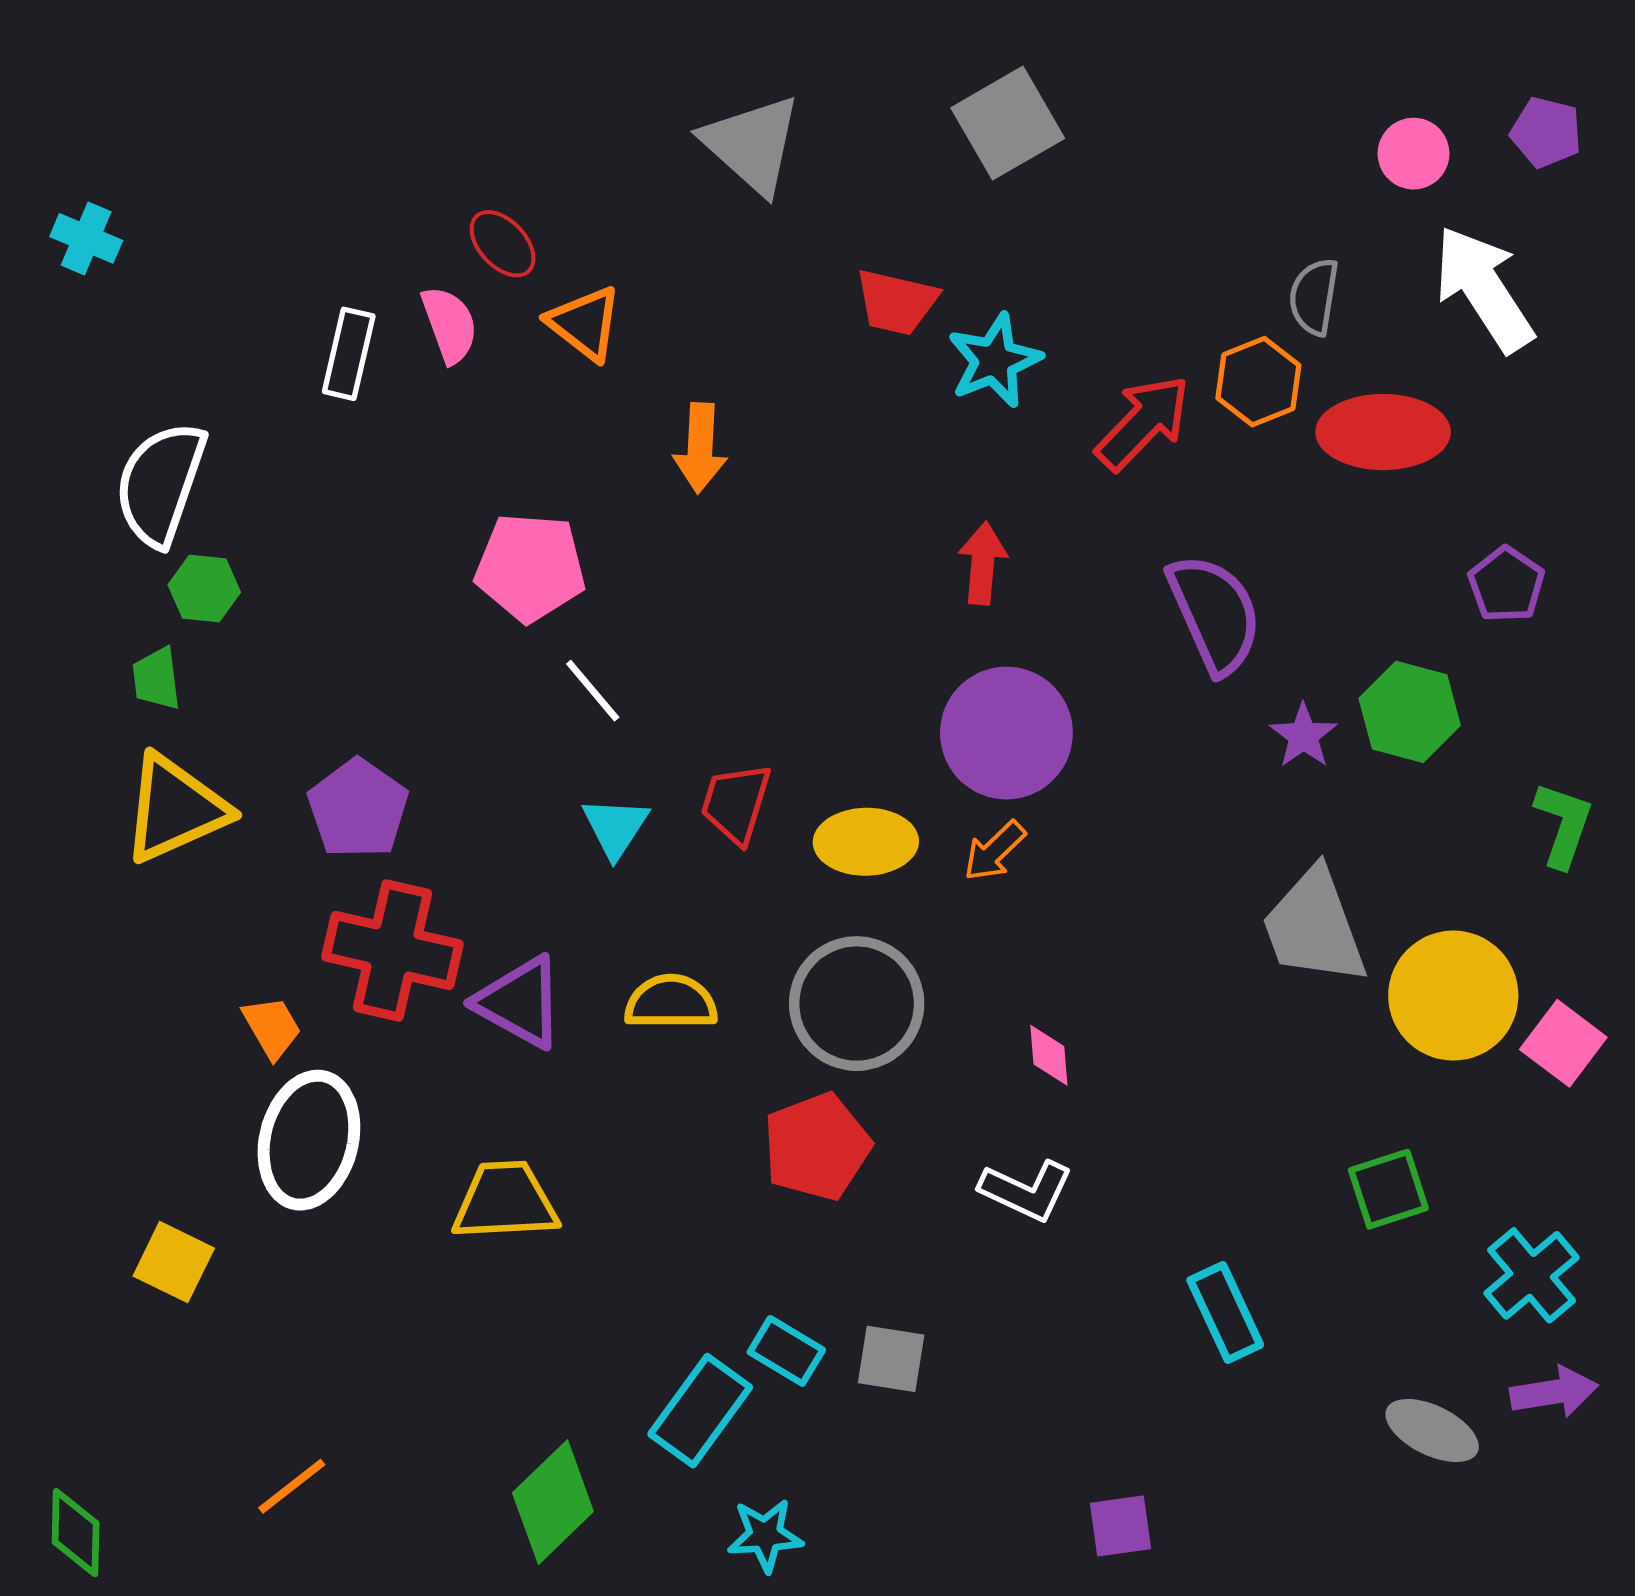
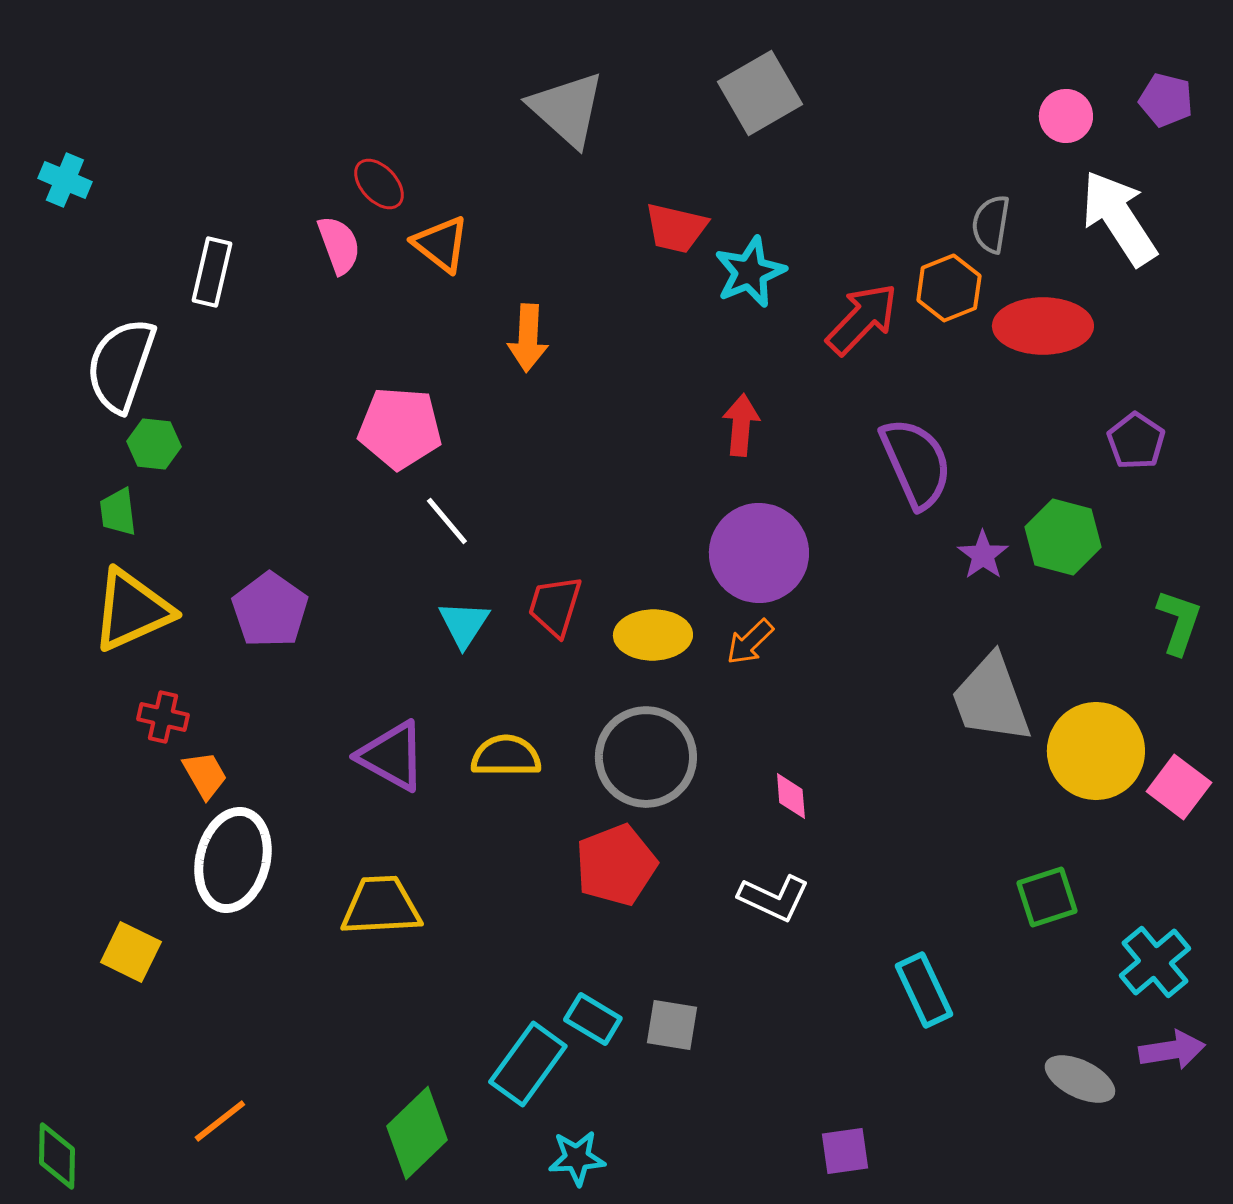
white rectangle: (349, 354) -> (212, 272), moved
red cross: (392, 950) -> (163, 717), moved, size x0.5

